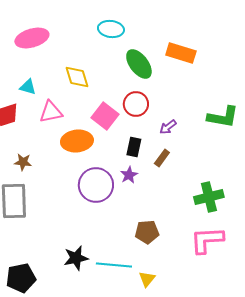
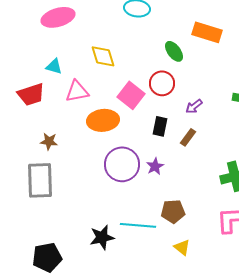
green ellipse: (139, 64) -> (174, 51), moved, size x0.7
purple star: (129, 175) -> (155, 166), moved
cyan line: (114, 265) -> (138, 225), moved
yellow triangle: (147, 279) -> (182, 247), moved, turned -30

